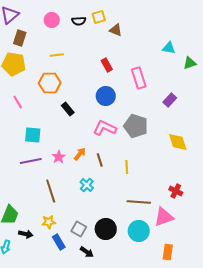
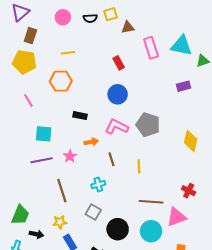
brown triangle: (116, 30) -> (128, 27), turned -32
cyan triangle: (169, 48) -> (181, 46), size x1.6
pink rectangle: (139, 78) -> (151, 48), moved
purple rectangle: (170, 100) -> (183, 86), moved, turned 32
black rectangle: (68, 109) -> (80, 116), moved, turned -40
yellow diamond: (178, 142) -> (191, 141), turned 30
orange arrow: (80, 154) -> (91, 142), moved, turned 40
cyan cross: (87, 185) -> (98, 185), turned 32
gray square: (79, 229) -> (93, 212), moved

